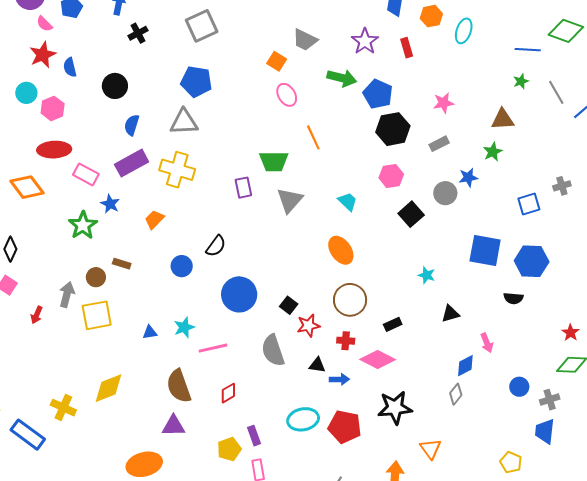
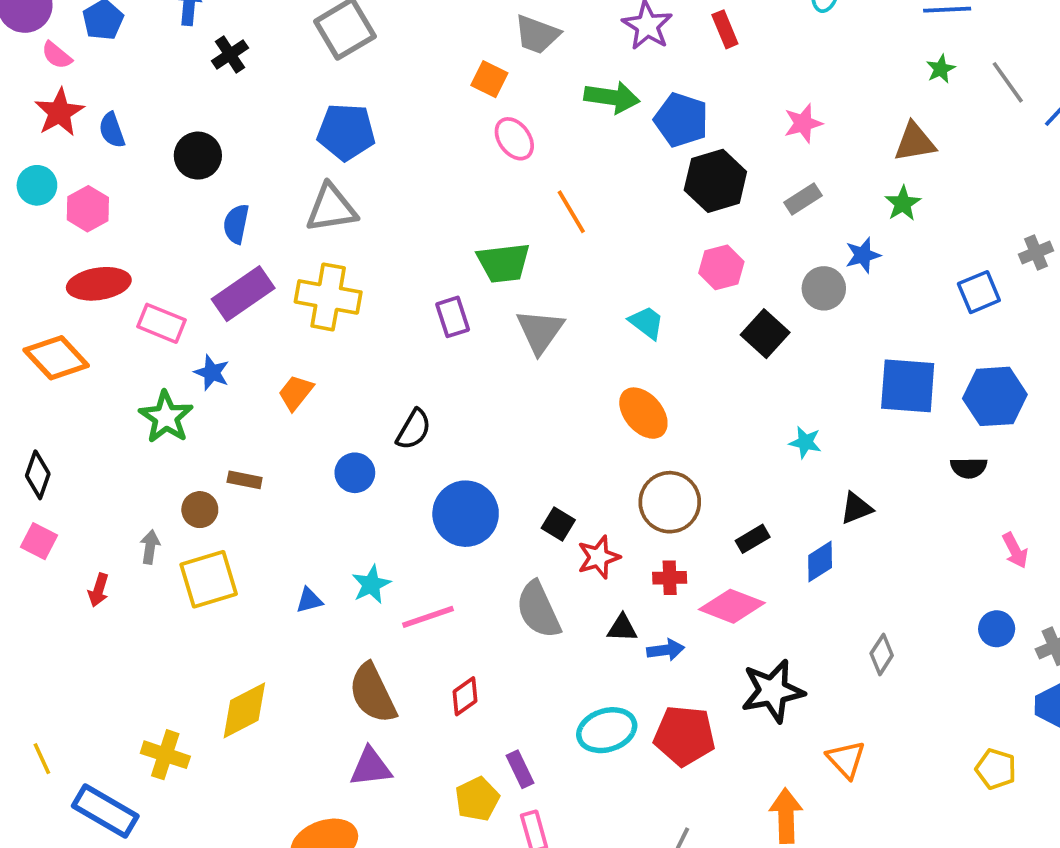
gray arrow: (67, 295) -> (150, 547), size x0.7
pink arrow: (487, 343) -> (1015, 550), moved
blue diamond: (465, 366) -> (820, 561), moved

